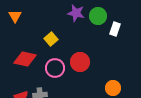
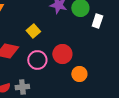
orange circle: (113, 88) -> (79, 74), moved

